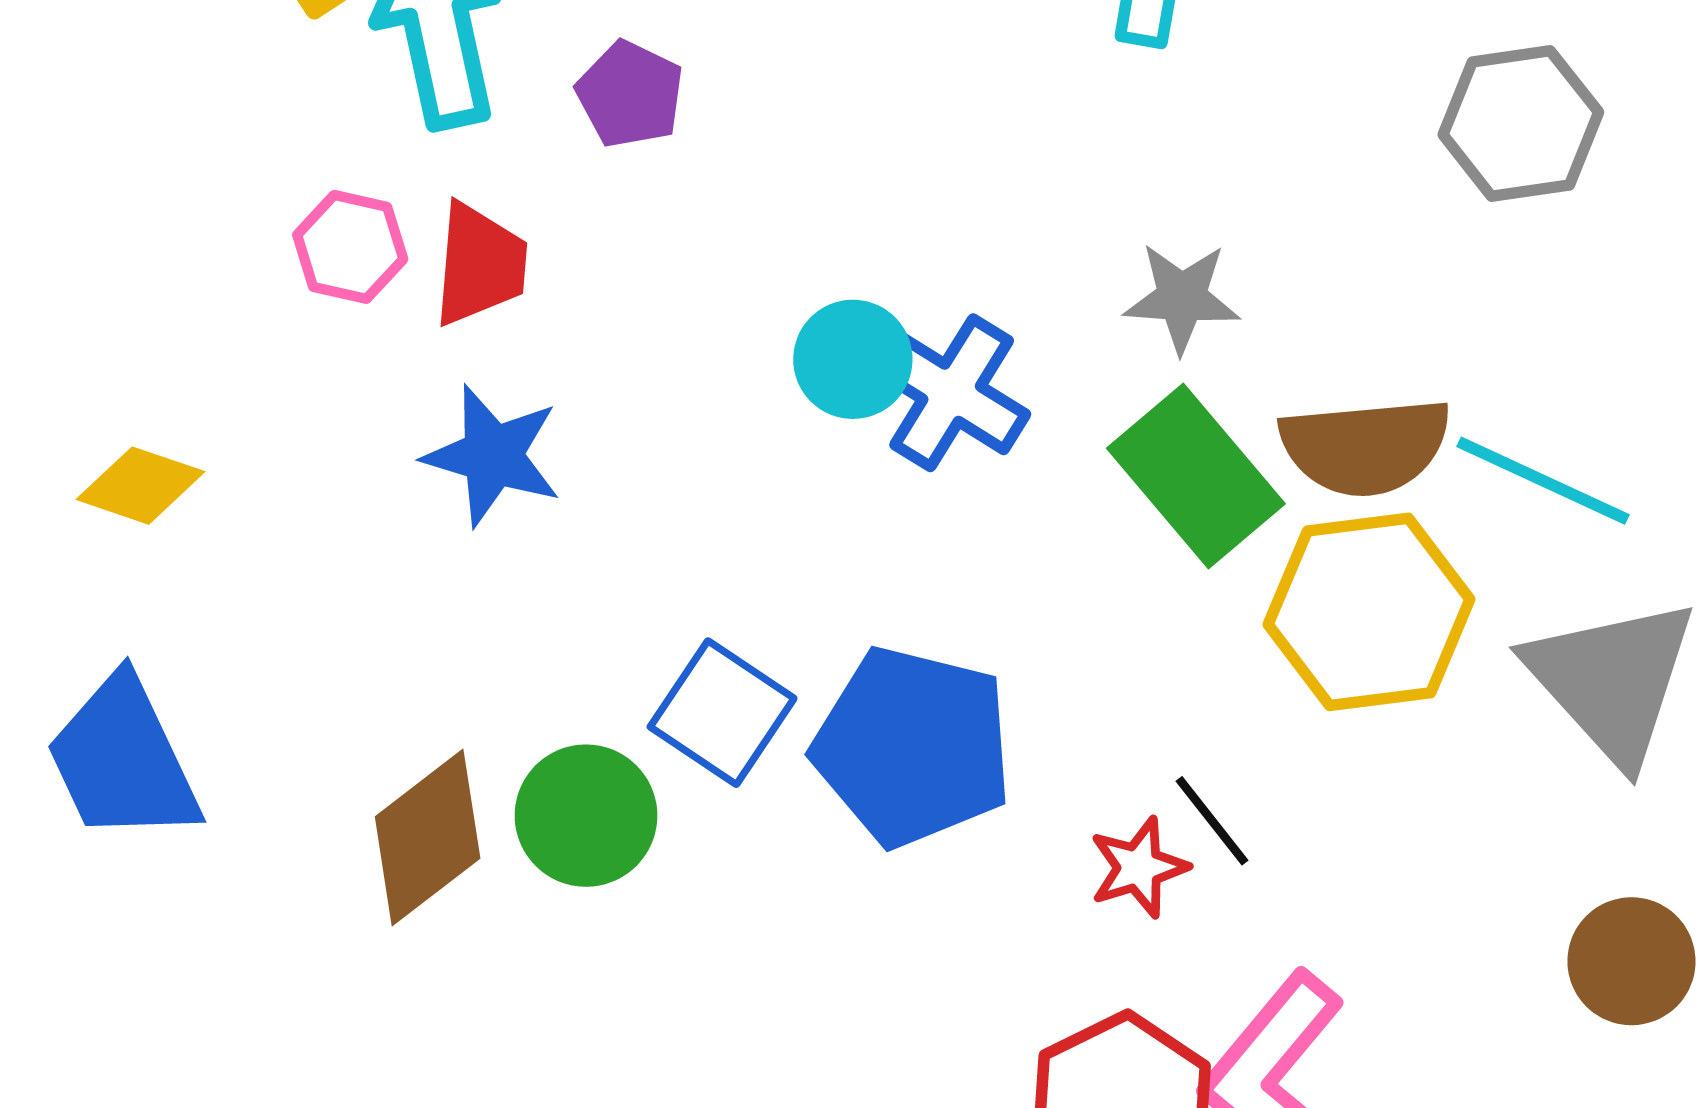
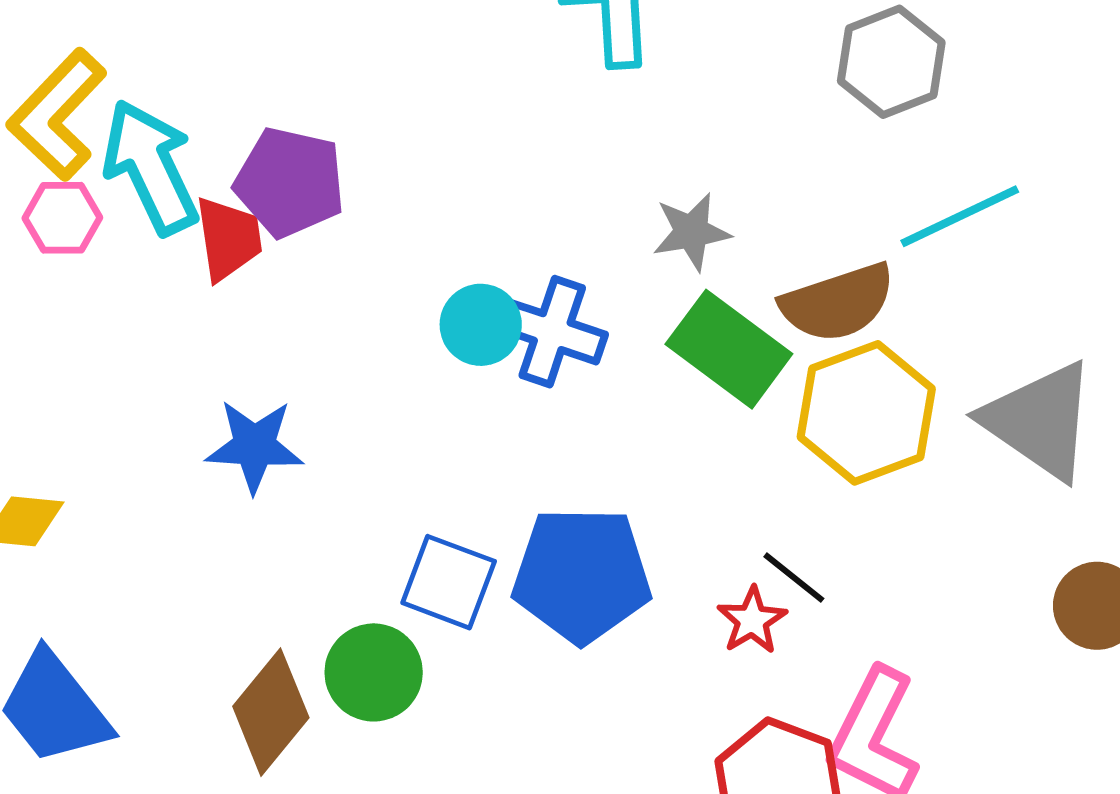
purple pentagon: (630, 94) -> (290, 182), size x1.5
pink hexagon: (350, 247) -> (62, 218), moved
red trapezoid: (480, 264) -> (229, 239), moved
cyan line: (1543, 481) -> (960, 216), moved, turned -37

